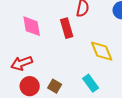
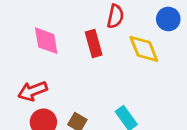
yellow diamond: (102, 51) -> (144, 49), moved

